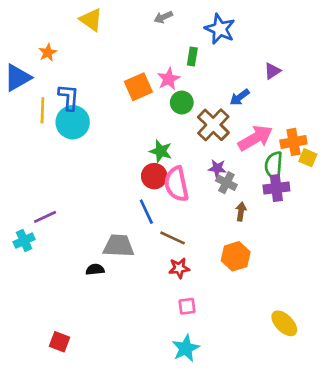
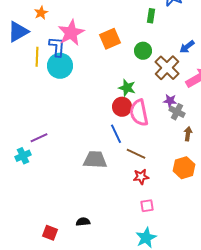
pink star: (169, 79) -> (71, 33), moved, size x1.5
black semicircle: (95, 269) -> (83, 222), moved

